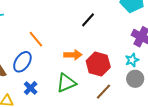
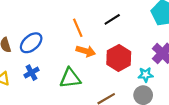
orange line: (36, 39) -> (78, 28), moved
red hexagon: (98, 64) -> (119, 58), moved

